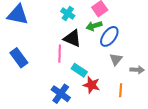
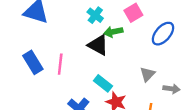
green arrow: (94, 26) -> (113, 32), moved
blue ellipse: (109, 36) -> (163, 34), moved
pink line: (60, 54) -> (60, 64), moved

